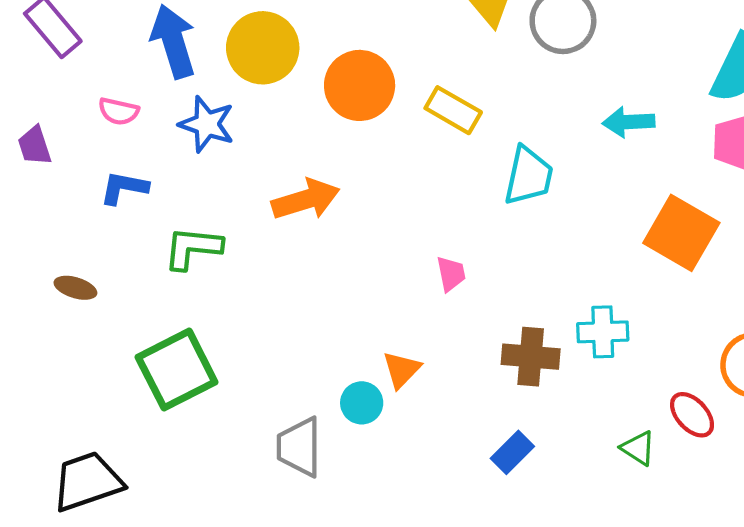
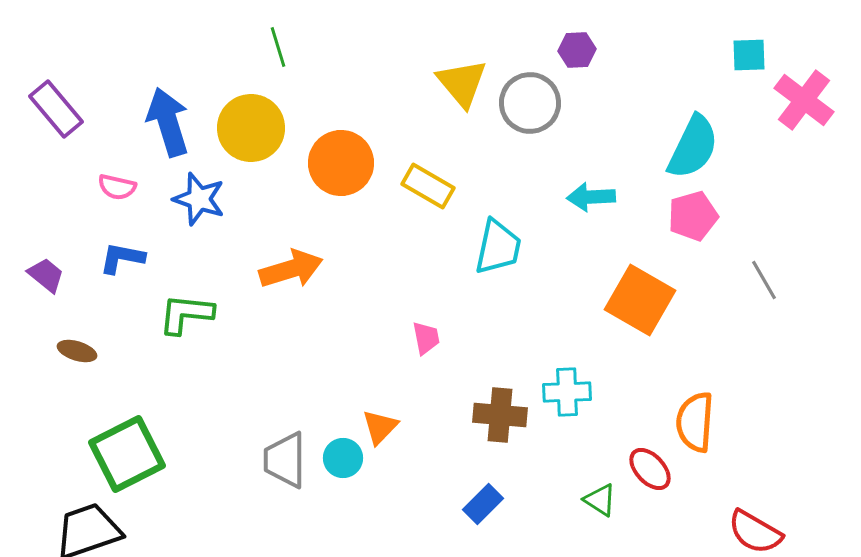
purple trapezoid: (35, 146) -> (46, 275), moved, turned 147
green square: (177, 370) -> (127, 454), moved
gray trapezoid: (299, 447) -> (285, 460), moved

